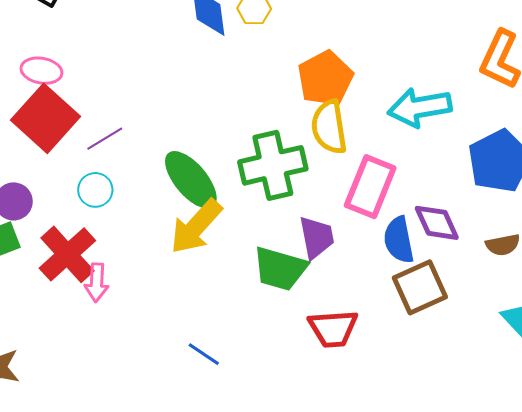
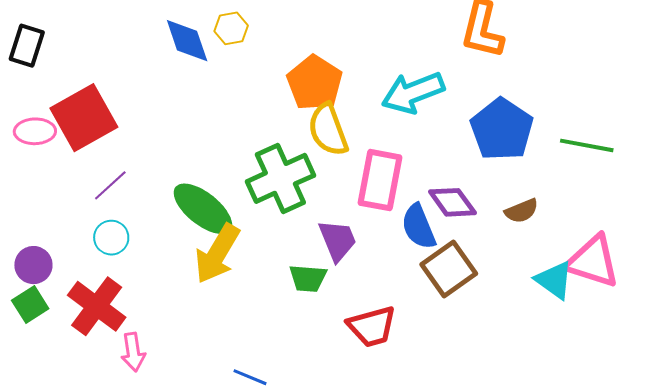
red square: (46, 118) -> (84, 118), moved, turned 30
green trapezoid: (280, 269) -> (308, 278), size x0.7
pink arrow: (97, 283) -> (133, 352), moved

